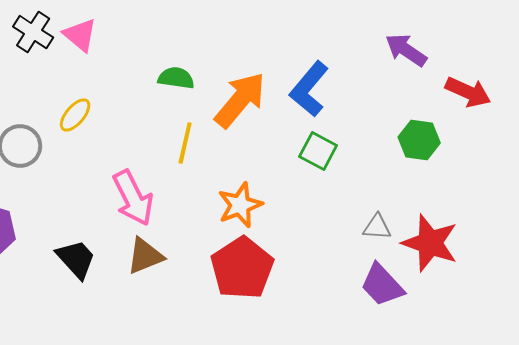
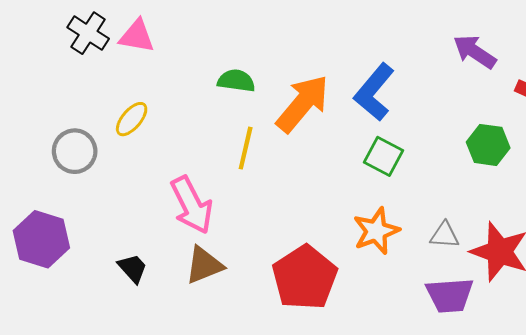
pink triangle: (80, 35) -> (137, 36), turned -30
orange star: (240, 205) -> (376, 231), moved
black trapezoid: (76, 259) -> (133, 268), size x0.7
purple trapezoid: (382, 285) -> (450, 295), turned -51

